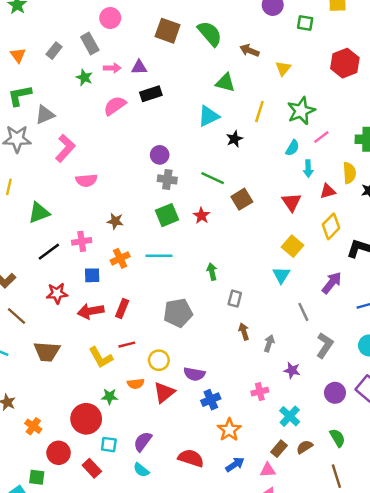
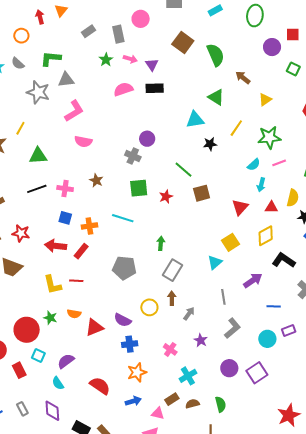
orange triangle: (18, 55) -> (61, 11), moved
purple triangle: (139, 67) -> (152, 65), turned 40
gray cross: (167, 179) -> (133, 156), moved
orange cross: (120, 258) -> (89, 226), moved
red star: (57, 293) -> (21, 233), moved
gray rectangle: (235, 299) -> (172, 270), size x1.5
yellow circle: (159, 360) -> (149, 307), moved
pink cross: (260, 392) -> (170, 349), turned 32

